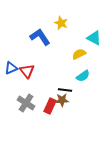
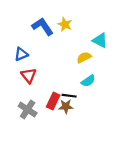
blue L-shape: (40, 37) -> (42, 26), moved
blue triangle: (11, 68) -> (21, 54), moved
red rectangle: (50, 106) -> (53, 101), moved

